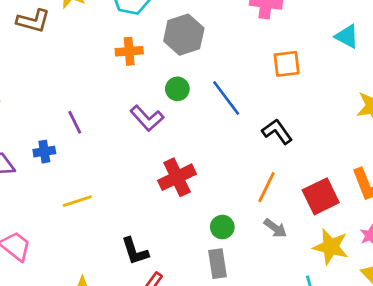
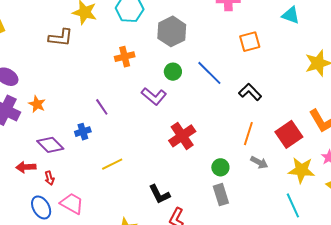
orange cross: (129, 51) -> (125, 57), moved

